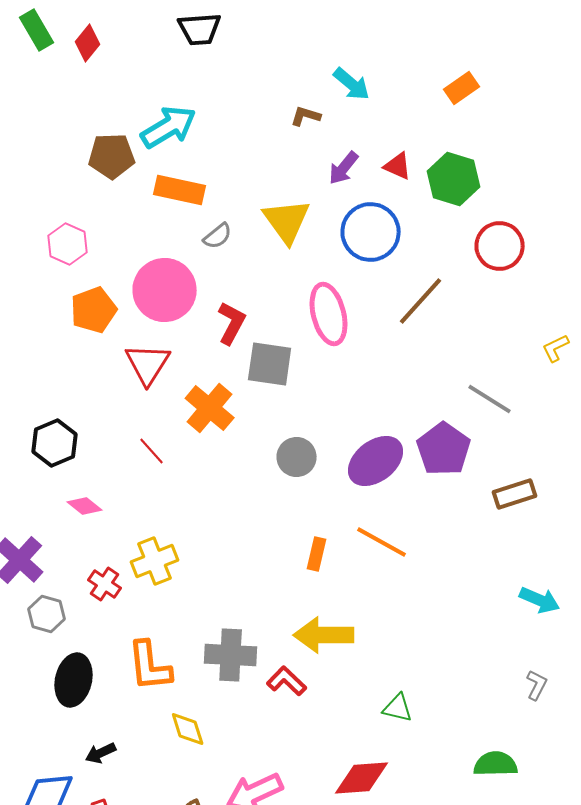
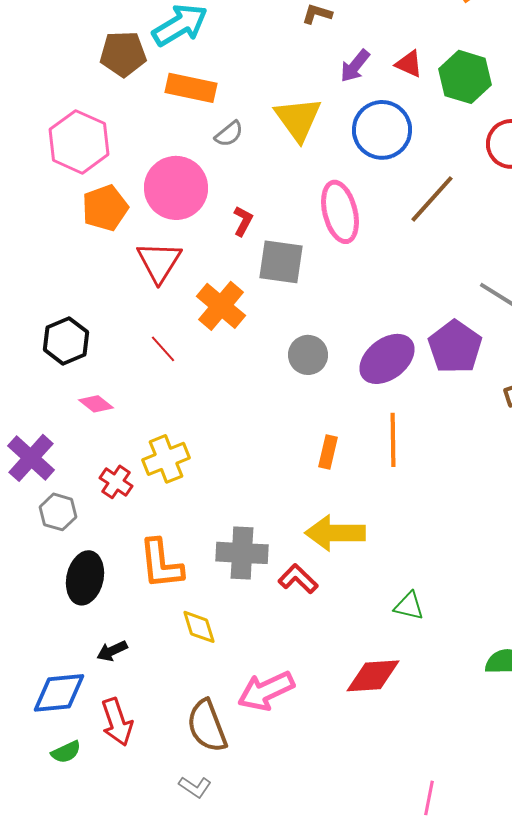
pink hexagon: (68, 244) -> (79, 142), size x1.5
red L-shape: (232, 323) -> (243, 221), size x0.7
orange line: (382, 542) -> (393, 440), turned 60

